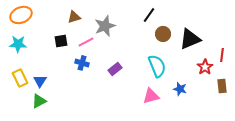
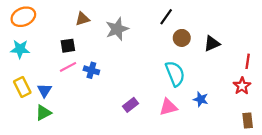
black triangle: (190, 39) -> (212, 44), size x0.7
pink line: (86, 42) -> (68, 67), moved
red star: (205, 67) -> (242, 86), moved
purple rectangle: (115, 69) -> (130, 105), moved
brown rectangle: (222, 86) -> (248, 120), moved

